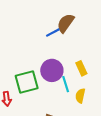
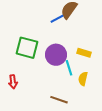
yellow rectangle: (81, 68) -> (84, 53), turned -48
green square: (27, 82) -> (27, 48), moved, turned 30

